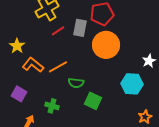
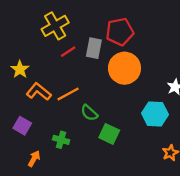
green semicircle: (76, 83) -> (89, 113), turned 35

